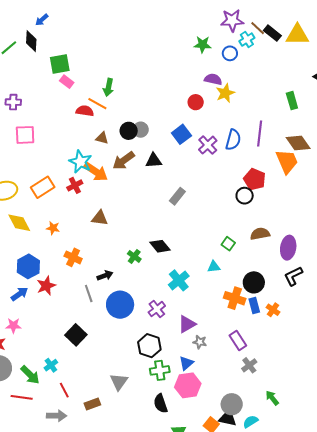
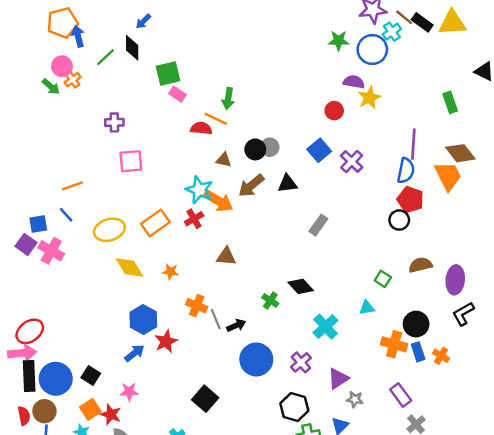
blue circle: (230, 53) -> (372, 50), size x1.6
blue semicircle: (233, 140) -> (406, 171), moved
gray line: (89, 294) -> (216, 319), moved

